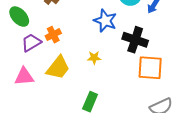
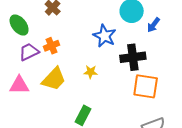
black cross: (135, 40) -> (133, 57), turned -30

